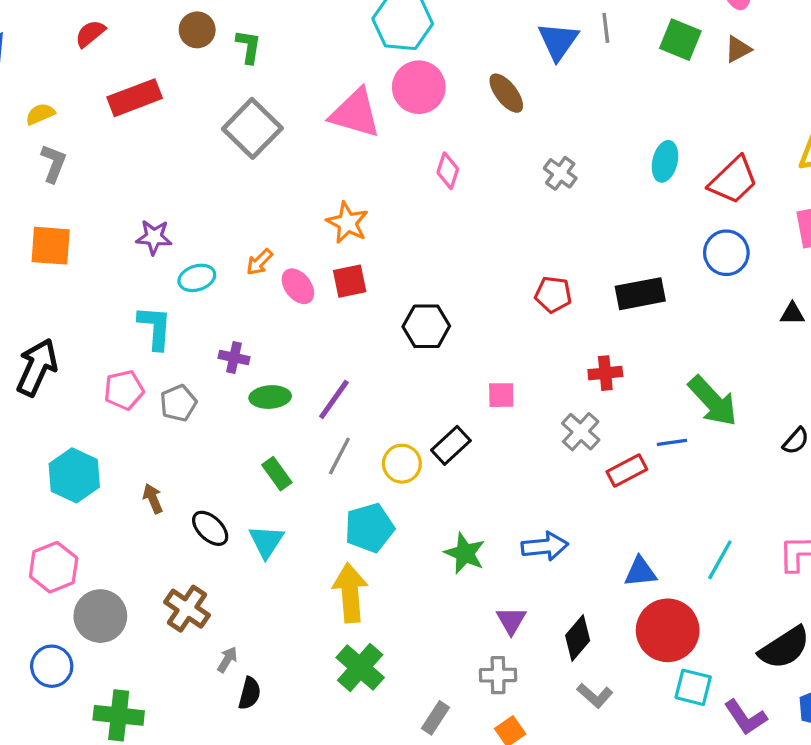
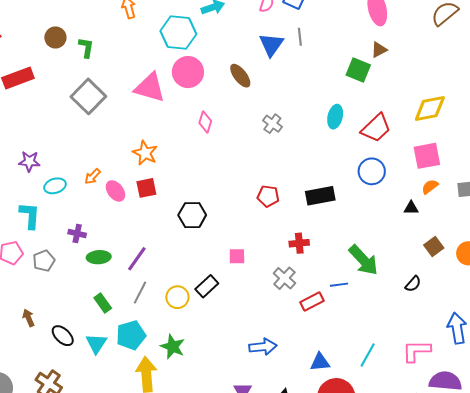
green square: (680, 40) -> (358, 70), moved
cyan pentagon: (369, 528) -> (131, 335), moved
green star: (465, 553) -> (173, 347), moved

